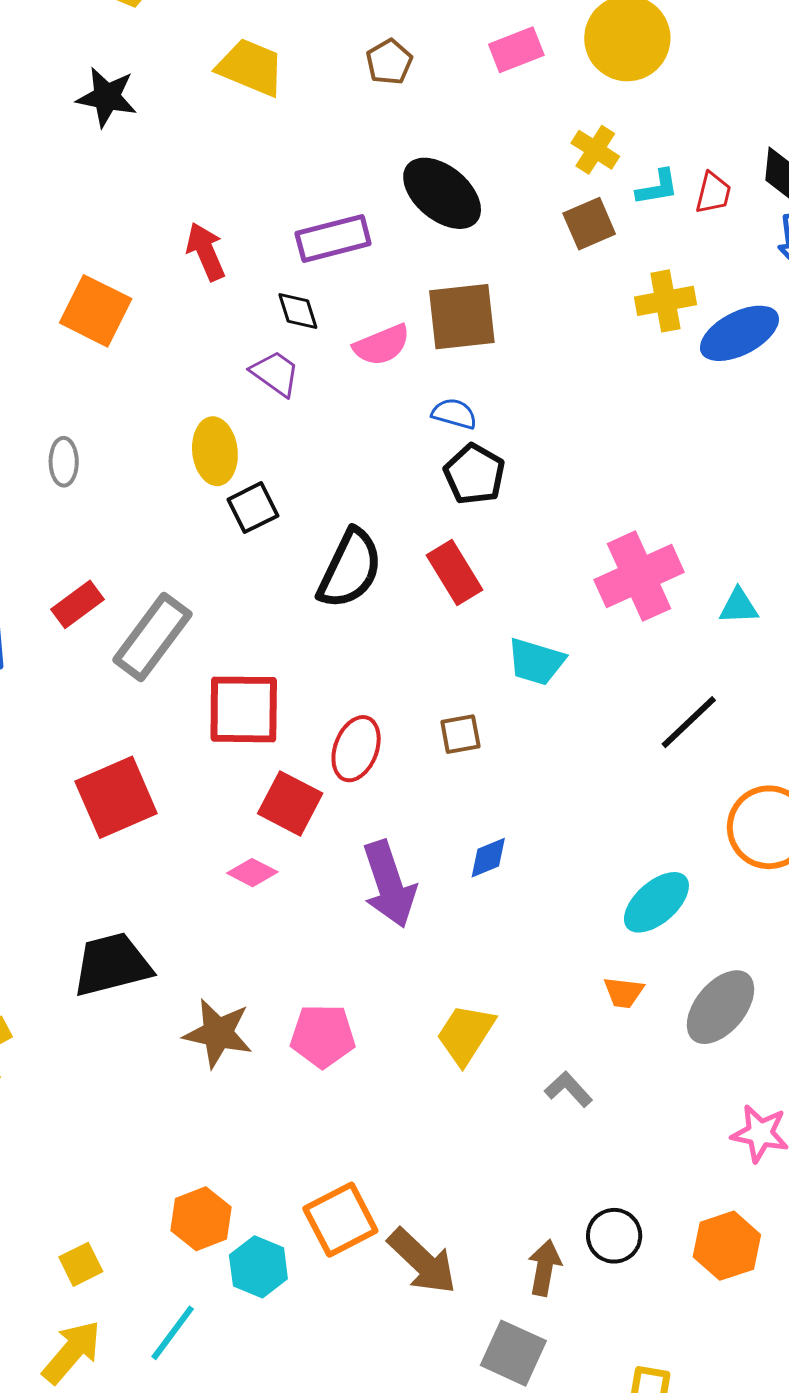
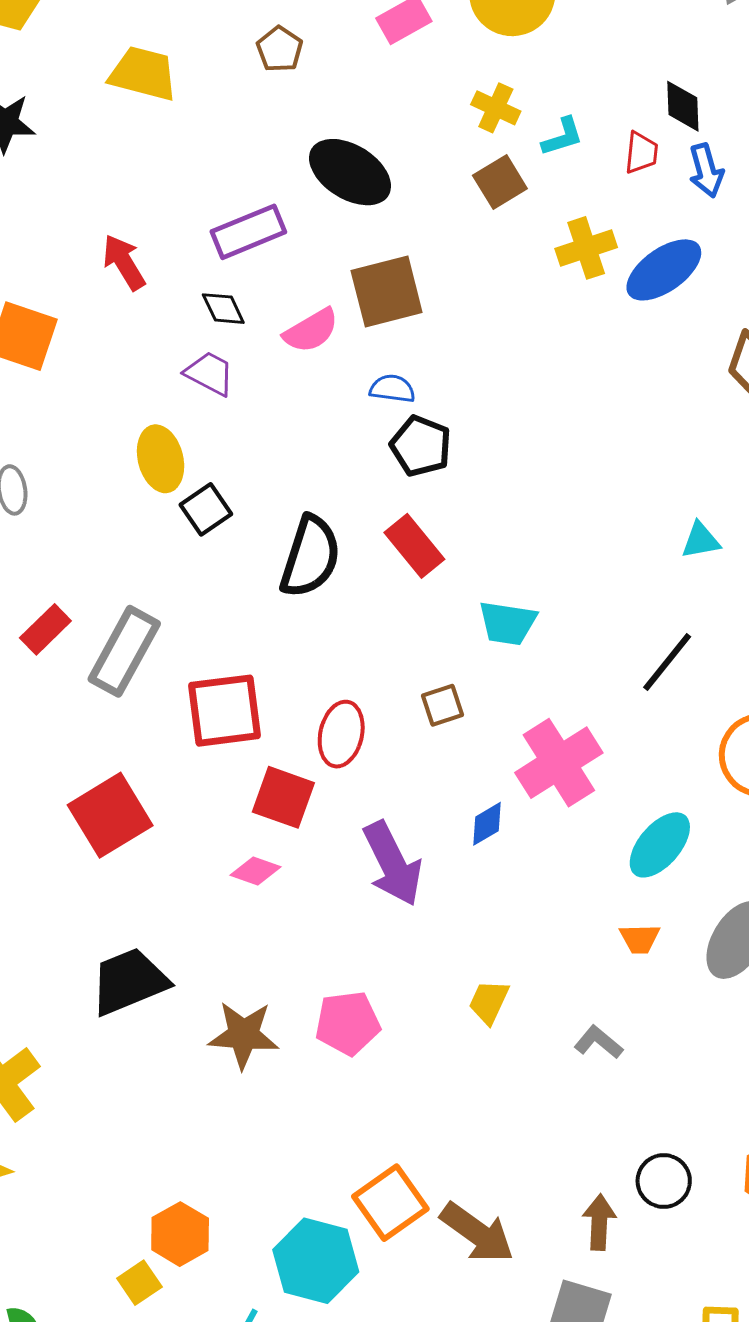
red trapezoid: (713, 193) -> (641, 153), moved
pink cross: (639, 576) -> (559, 763), moved
yellow trapezoid: (466, 1034) -> (489, 1002), size x0.7
orange hexagon: (201, 1219) -> (180, 1234), moved
cyan hexagon: (258, 1267) -> (316, 1261), size x1.4

